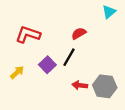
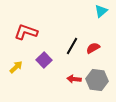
red semicircle: (79, 33) -> (93, 48), moved
black line: (69, 57) -> (72, 46), moved

